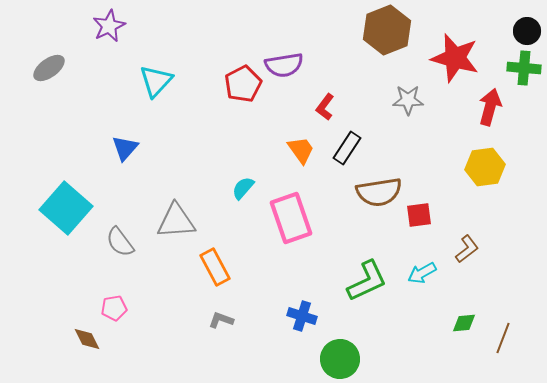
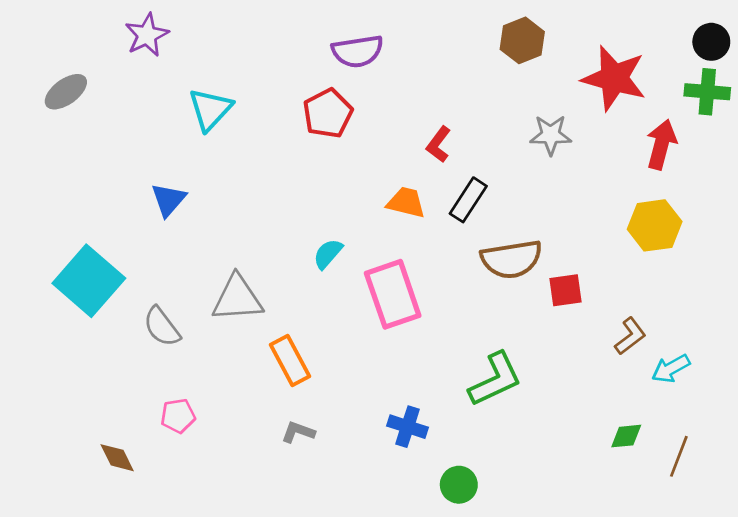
brown hexagon: (387, 30) -> (522, 40), size x0.7
purple semicircle: (284, 65) -> (358, 51), moved
orange trapezoid: (301, 150) -> (406, 202), turned -40
cyan arrow: (422, 273) -> (671, 369), moved
pink pentagon: (114, 308) -> (178, 416), moved
green circle: (340, 359) -> (459, 485), size x0.7

